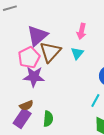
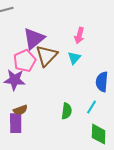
purple star: (34, 77) -> (15, 80), moved
purple rectangle: (22, 118) -> (16, 123), turned -36
green semicircle: (48, 119) -> (67, 111), moved

